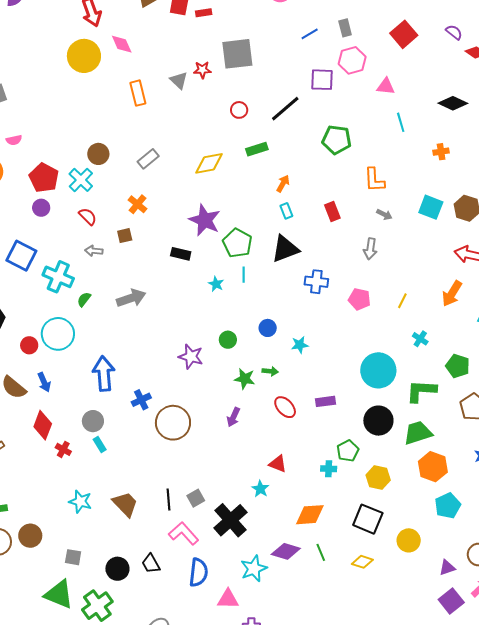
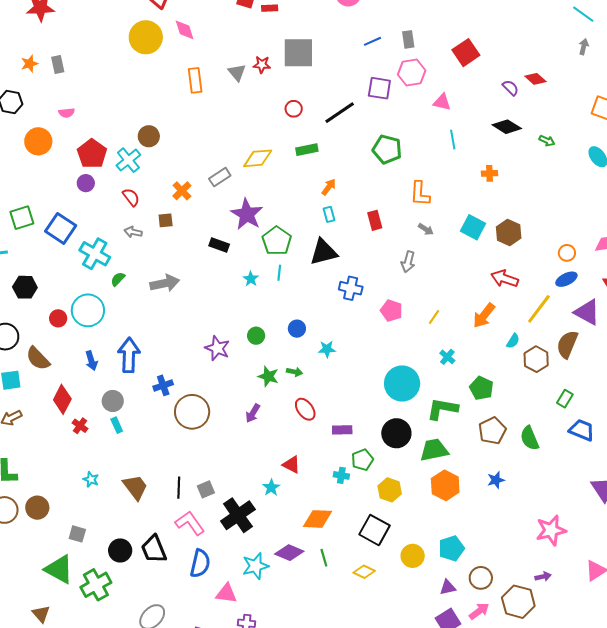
purple semicircle: (454, 32) -> (511, 88), moved
gray rectangle: (148, 159) -> (220, 177), moved
blue arrow: (44, 382) -> (91, 361), moved
purple rectangle: (325, 401) -> (342, 430), moved
cyan star: (80, 501) -> (91, 479), size x0.7
cyan pentagon: (448, 506) -> (451, 548), moved
black trapezoid: (151, 564) -> (154, 549), size x1.4

